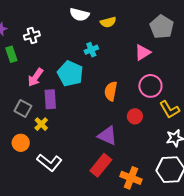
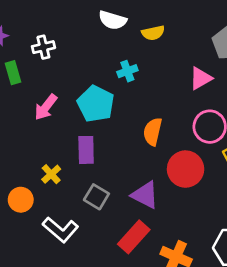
purple rectangle: (50, 99) -> (86, 150), moved
gray square: (23, 108) -> (96, 197), moved
red circle: (135, 116) -> (186, 169), size x1.6

